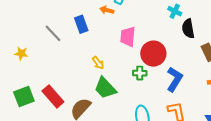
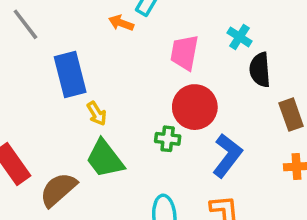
blue rectangle: (81, 24) -> (70, 74), moved, size x1.4
gray line: (53, 33) -> (25, 24), moved
pink trapezoid: (128, 37) -> (184, 53), moved

